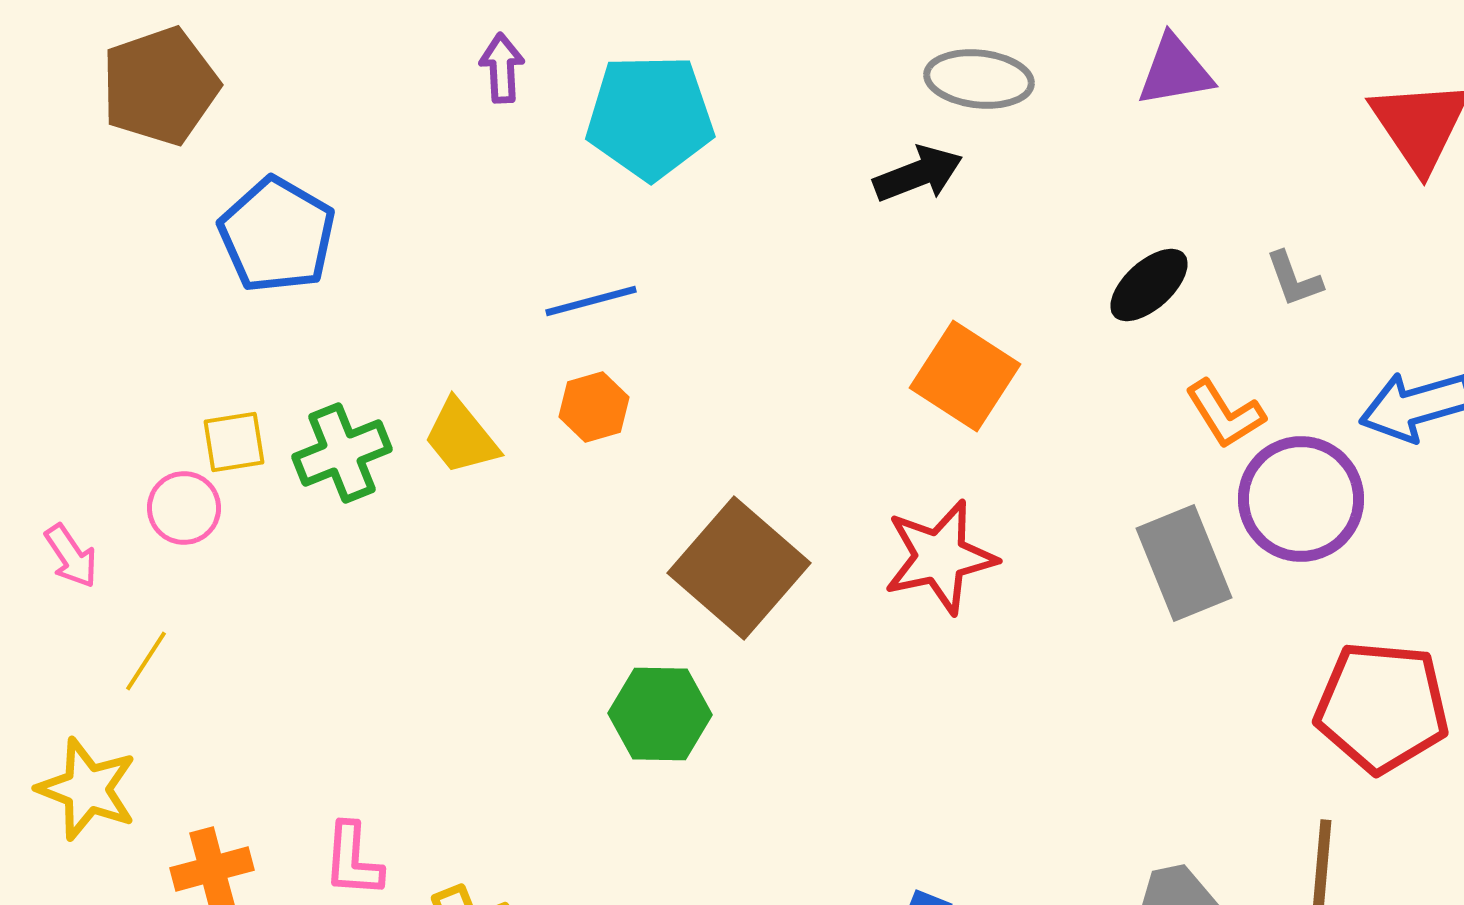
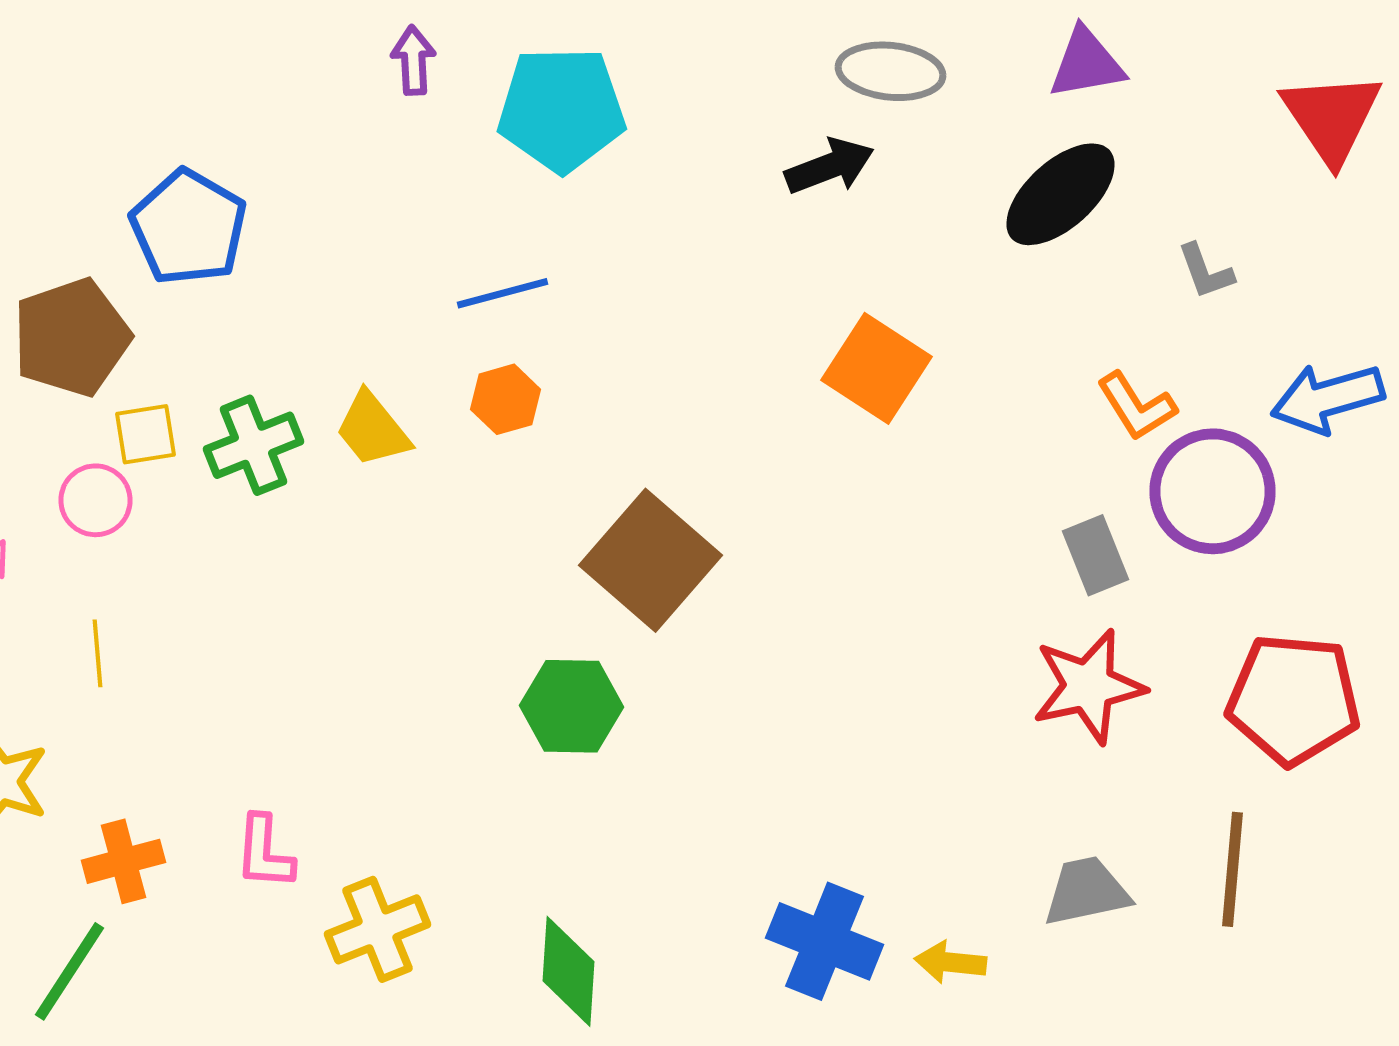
brown pentagon: (160, 86) -> (72, 337), moved
black ellipse: (1149, 285) -> (1060, 194), moved, size x1.4
red star: (940, 557) -> (1088, 686), moved
gray rectangle: (1184, 563) -> (1096, 555), size x0.7
yellow line: (146, 661) -> (98, 653), moved, turned -38

